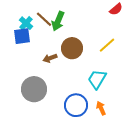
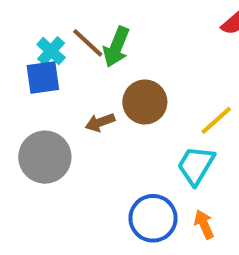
yellow line: (107, 45) -> (216, 120), moved
gray circle: (34, 89) -> (45, 157), moved

